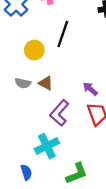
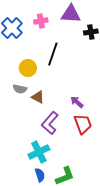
gray semicircle: (23, 83) -> (20, 89), moved
blue semicircle: (26, 172) -> (40, 175), moved

